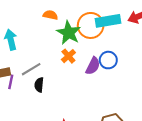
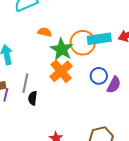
orange cross: (68, 56) -> (61, 71), size x1.6
purple semicircle: (93, 66) -> (114, 85), moved
gray line: (31, 69) -> (25, 83), turned -48

